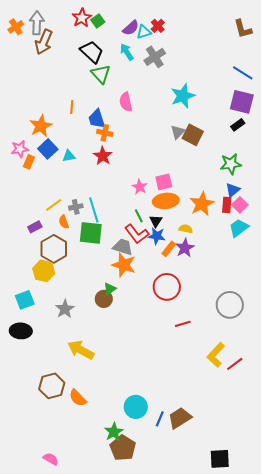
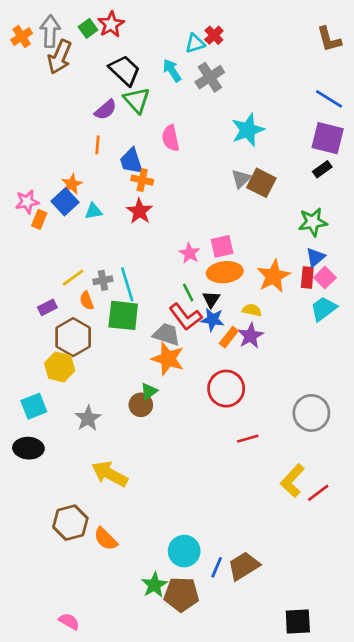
green square: (98, 21) -> (88, 28), moved
purple semicircle: (131, 28) -> (106, 110), moved
orange star: (41, 126) -> (72, 184), moved, size x0.7
brown pentagon: (123, 448) -> (181, 594), moved, turned -30

